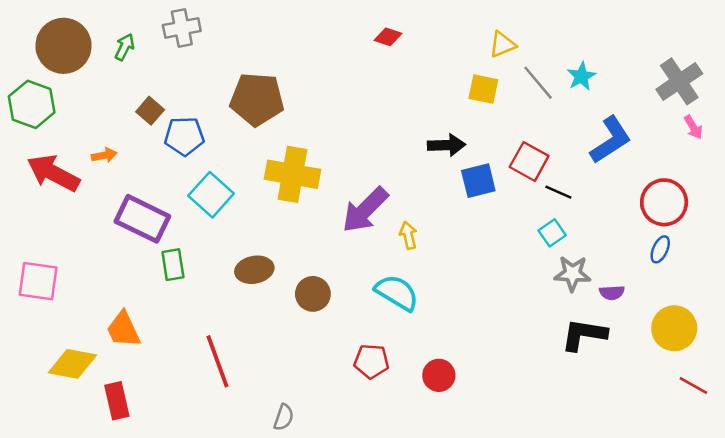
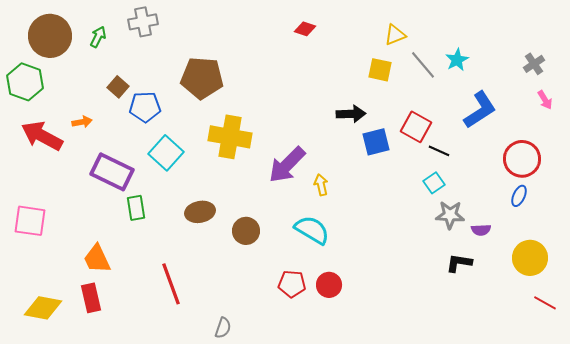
gray cross: (679, 81) -> (534, 64), size x0.6
black L-shape: (584, 335) -> (459, 263), size x0.7
yellow diamond: (72, 364) -> (43, 308), moved
red circle: (439, 375) -> (329, 285), moved
red rectangle: (117, 401) -> (91, 298), moved

